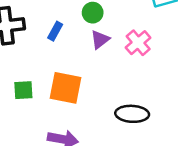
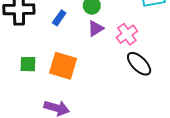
black ellipse: (132, 114) -> (139, 64), moved, turned 36

